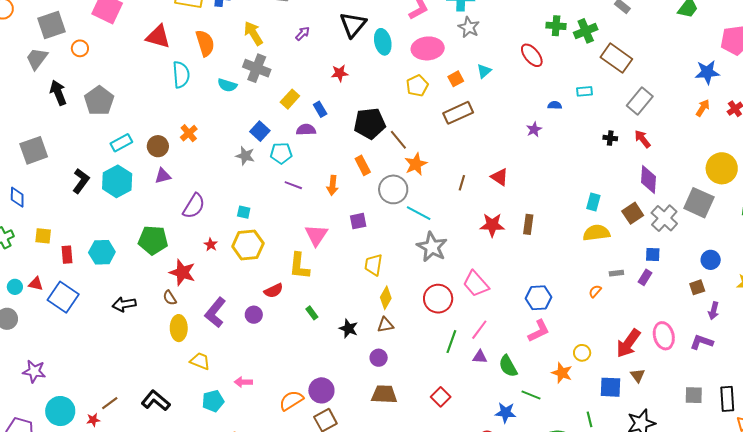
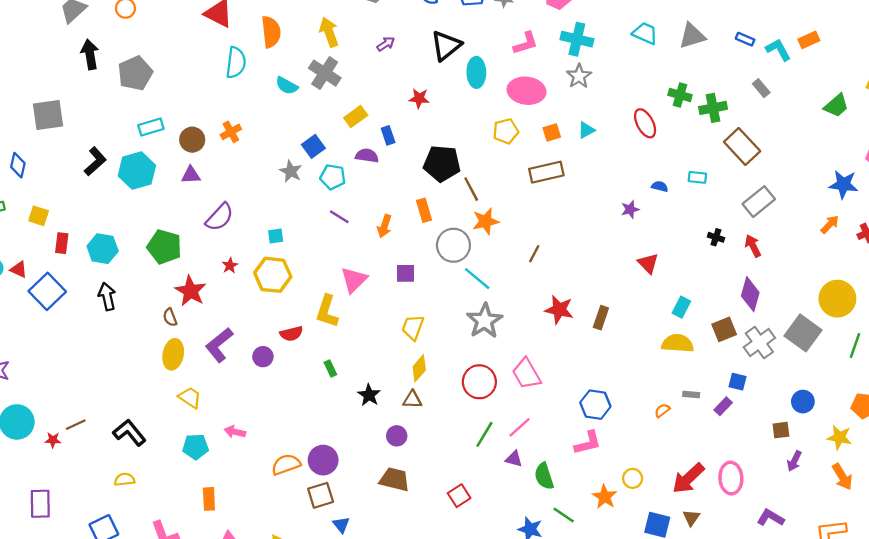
red triangle: (500, 177) -> (648, 263), moved
cyan square: (244, 212) -> (276, 236), turned -32
black arrow: (124, 304) -> (107, 296), moved, turned 75
purple L-shape: (702, 342) -> (771, 518), moved

